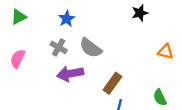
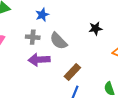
black star: (140, 13) -> (95, 28), moved
gray cross: (59, 47) -> (33, 37), turned -32

